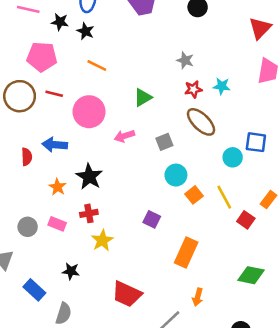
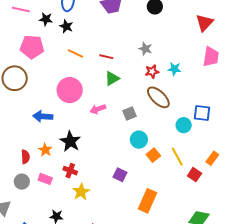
red line: (54, 94) -> (106, 57), moved
red semicircle: (27, 157) -> (25, 157), moved
red cross: (89, 213) -> (70, 171), turned 32

